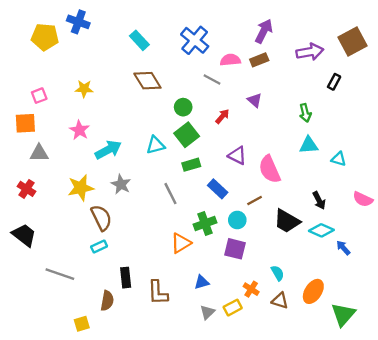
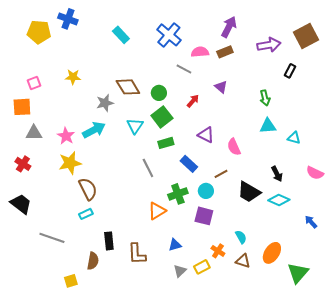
brown diamond: (147, 81) -> (128, 87), moved
pink star: (79, 130) -> (66, 136), moved
cyan triangle: (156, 145) -> (135, 126), turned -42
pink semicircle: (270, 169) -> (234, 147), size x0.7
gray star: (121, 184) -> (105, 103), moved, turned 30
blue arrow: (343, 248) -> (311, 222), moved

